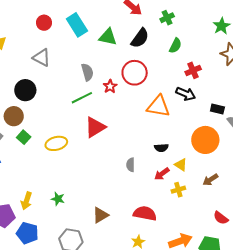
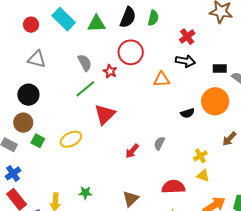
green semicircle: (175, 46) -> (153, 18), moved
orange triangle: (158, 106) -> (162, 79), size x0.7
black semicircle: (161, 148) -> (187, 113), moved
gray semicircle: (131, 165) -> (159, 143), moved, turned 40
yellow triangle: (181, 165) -> (203, 176), moved
red arrow: (162, 174) -> (132, 151), moved

